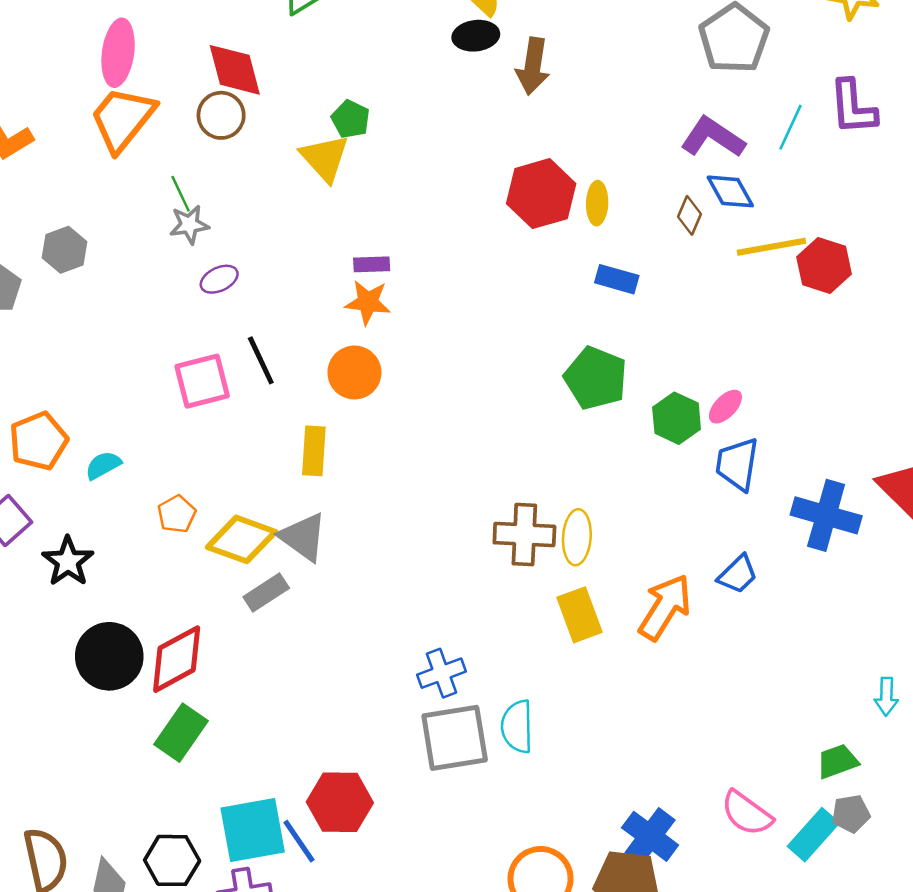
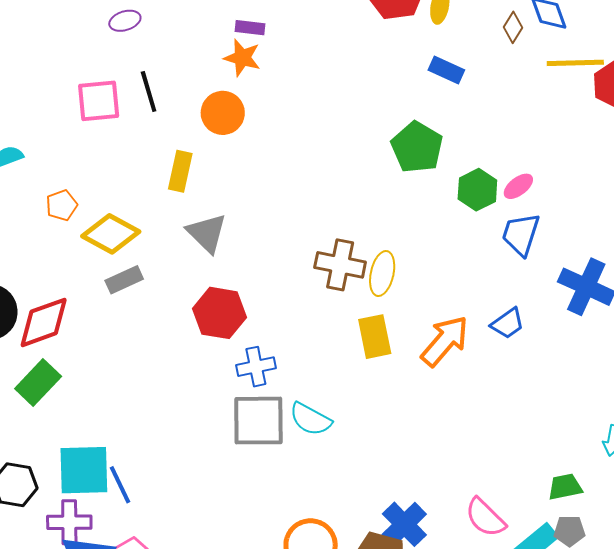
gray triangle: (303, 537) -> (207, 233), moved
cyan semicircle: (517, 727) -> (310, 419), turned -69
red hexagon: (340, 802) -> (219, 313), moved

